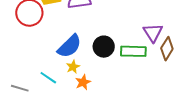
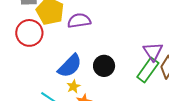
green rectangle: (133, 51) -> (148, 70), moved, turned -55

